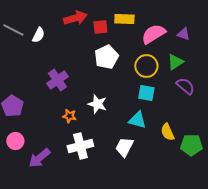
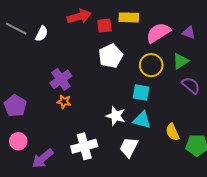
cyan square: (146, 93) -> (141, 93), moved
white star: (97, 104) -> (116, 116), moved
orange star: (69, 116) -> (64, 102), moved

